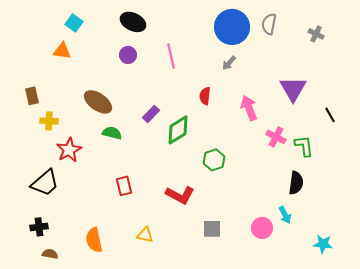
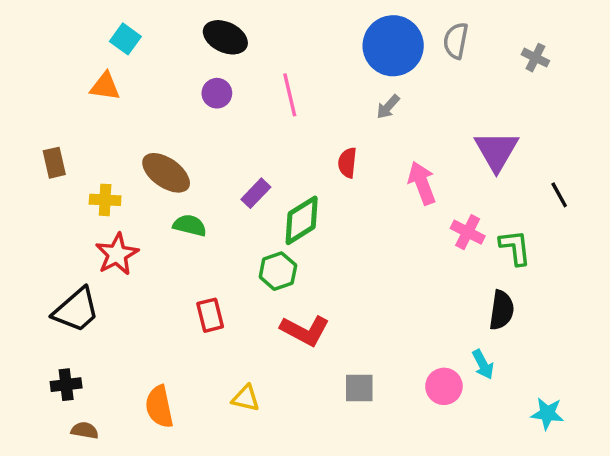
yellow cross: (49, 121) -> (105, 200), moved
green hexagon: (214, 160) -> (278, 271), moved

